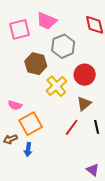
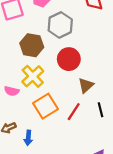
red circle: (85, 75) -> (69, 59), moved
yellow cross: (56, 86) -> (33, 76), moved
orange square: (31, 124) -> (46, 106), moved

